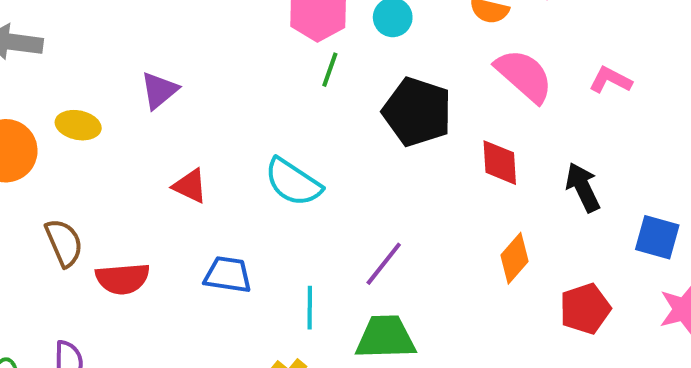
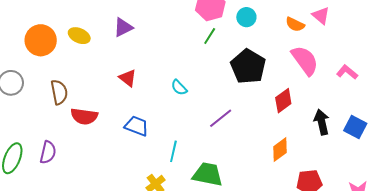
red diamond: (500, 163) -> (283, 101), turned 45
cyan semicircle: (293, 182) -> (179, 88), size x0.6
blue square: (657, 237) -> (355, 127), moved
purple line: (384, 264) -> (221, 118), moved

